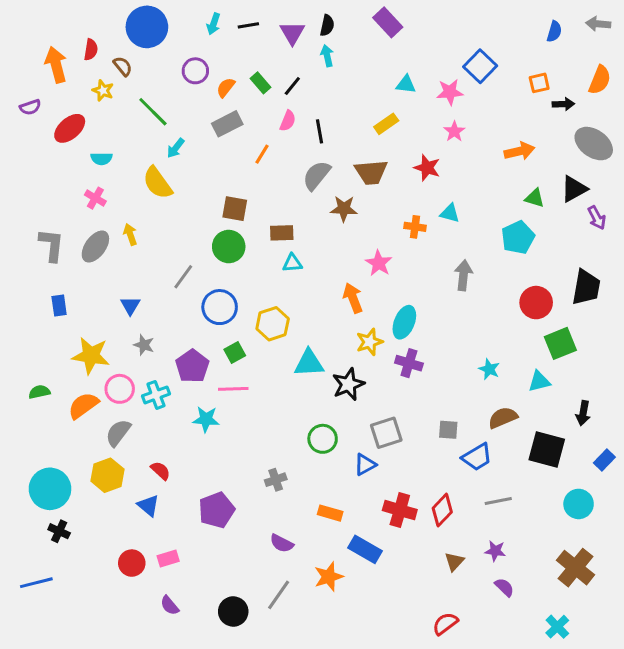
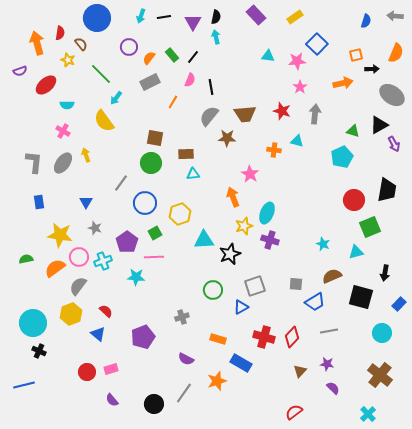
yellow rectangle: (386, 124) -> (295, 17), moved
orange arrow: (519, 151) -> (343, 83), moved
gray arrow: (463, 275) -> (315, 114), moved

